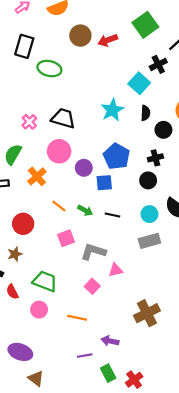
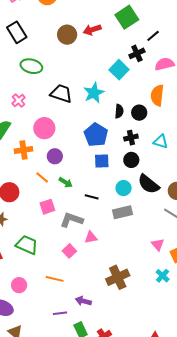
brown circle: (80, 36) -> (67, 35), moved
black rectangle: (24, 46) -> (17, 32), turned -50
green ellipse: (49, 69) -> (31, 66), moved
black semicircle: (145, 113) -> (119, 111), moved
black trapezoid: (63, 118) -> (61, 93), moved
purple circle: (84, 168) -> (55, 156), moved
orange cross: (37, 176) -> (23, 150), turned 30
black circle: (148, 180) -> (131, 160), moved
blue square: (104, 183) -> (102, 161), moved
black line: (112, 215) -> (92, 197), moved
pink circle: (39, 310) -> (19, 285), moved

